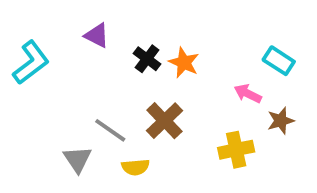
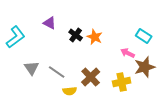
brown cross: (164, 121) -> (91, 77), moved
brown star: (281, 121) -> (145, 67), size x1.5
gray triangle: (77, 159) -> (32, 68), moved

